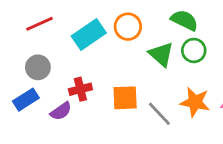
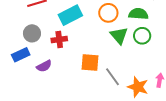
green semicircle: (184, 20) -> (138, 14), turned -30
orange circle: (128, 27) -> (108, 13), moved
red cross: (80, 89) -> (59, 40), moved
orange star: (195, 102) -> (138, 87), moved

